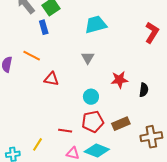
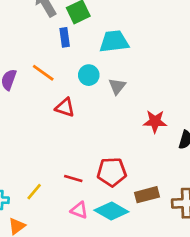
cyan trapezoid: (96, 24) -> (114, 41), moved
cyan circle: (91, 97) -> (89, 75), moved
brown rectangle: (121, 124) -> (147, 195), moved

